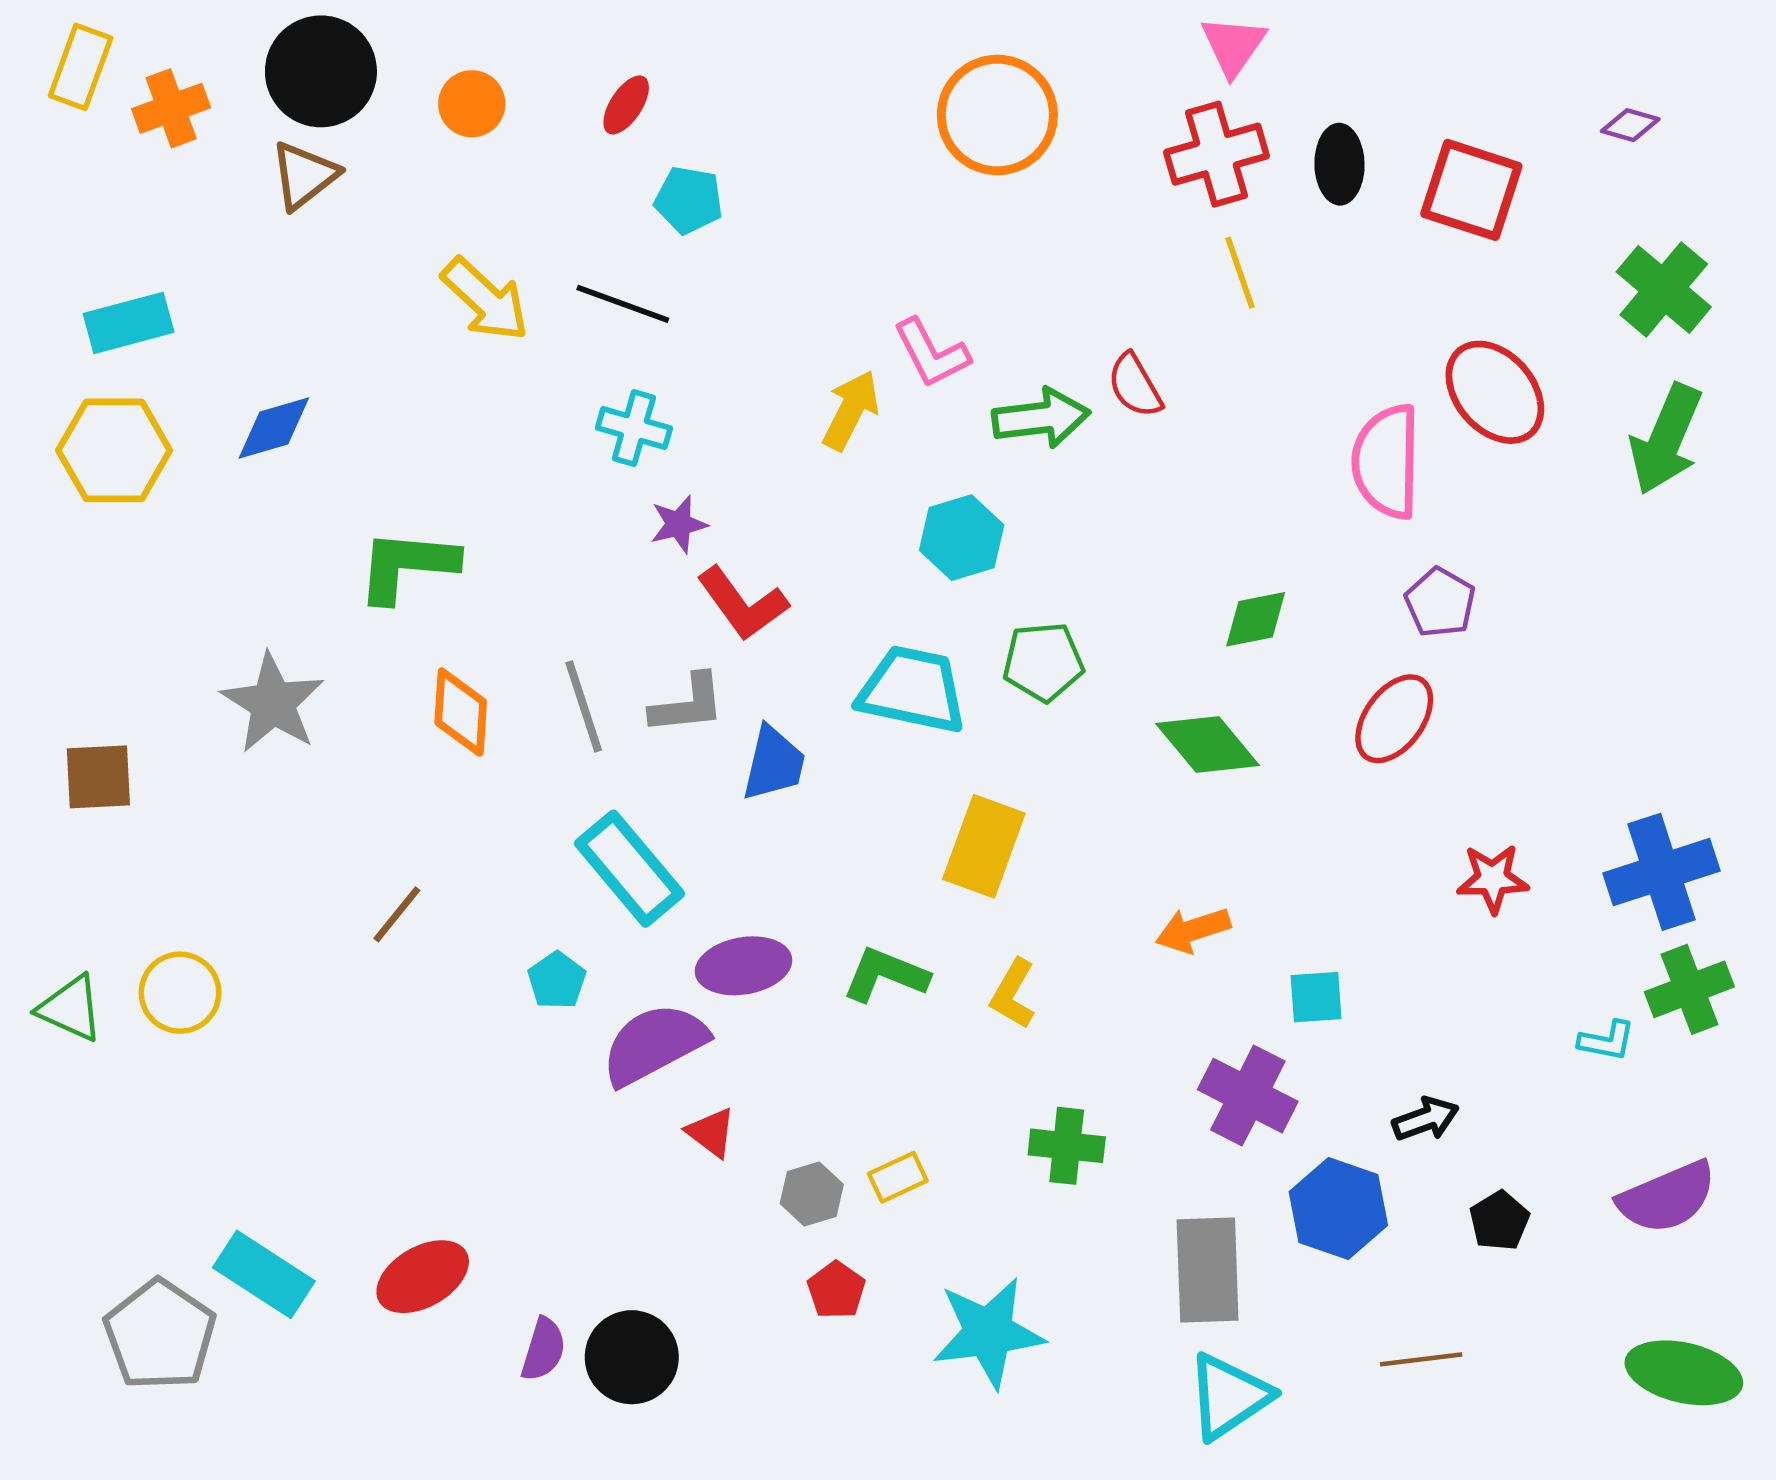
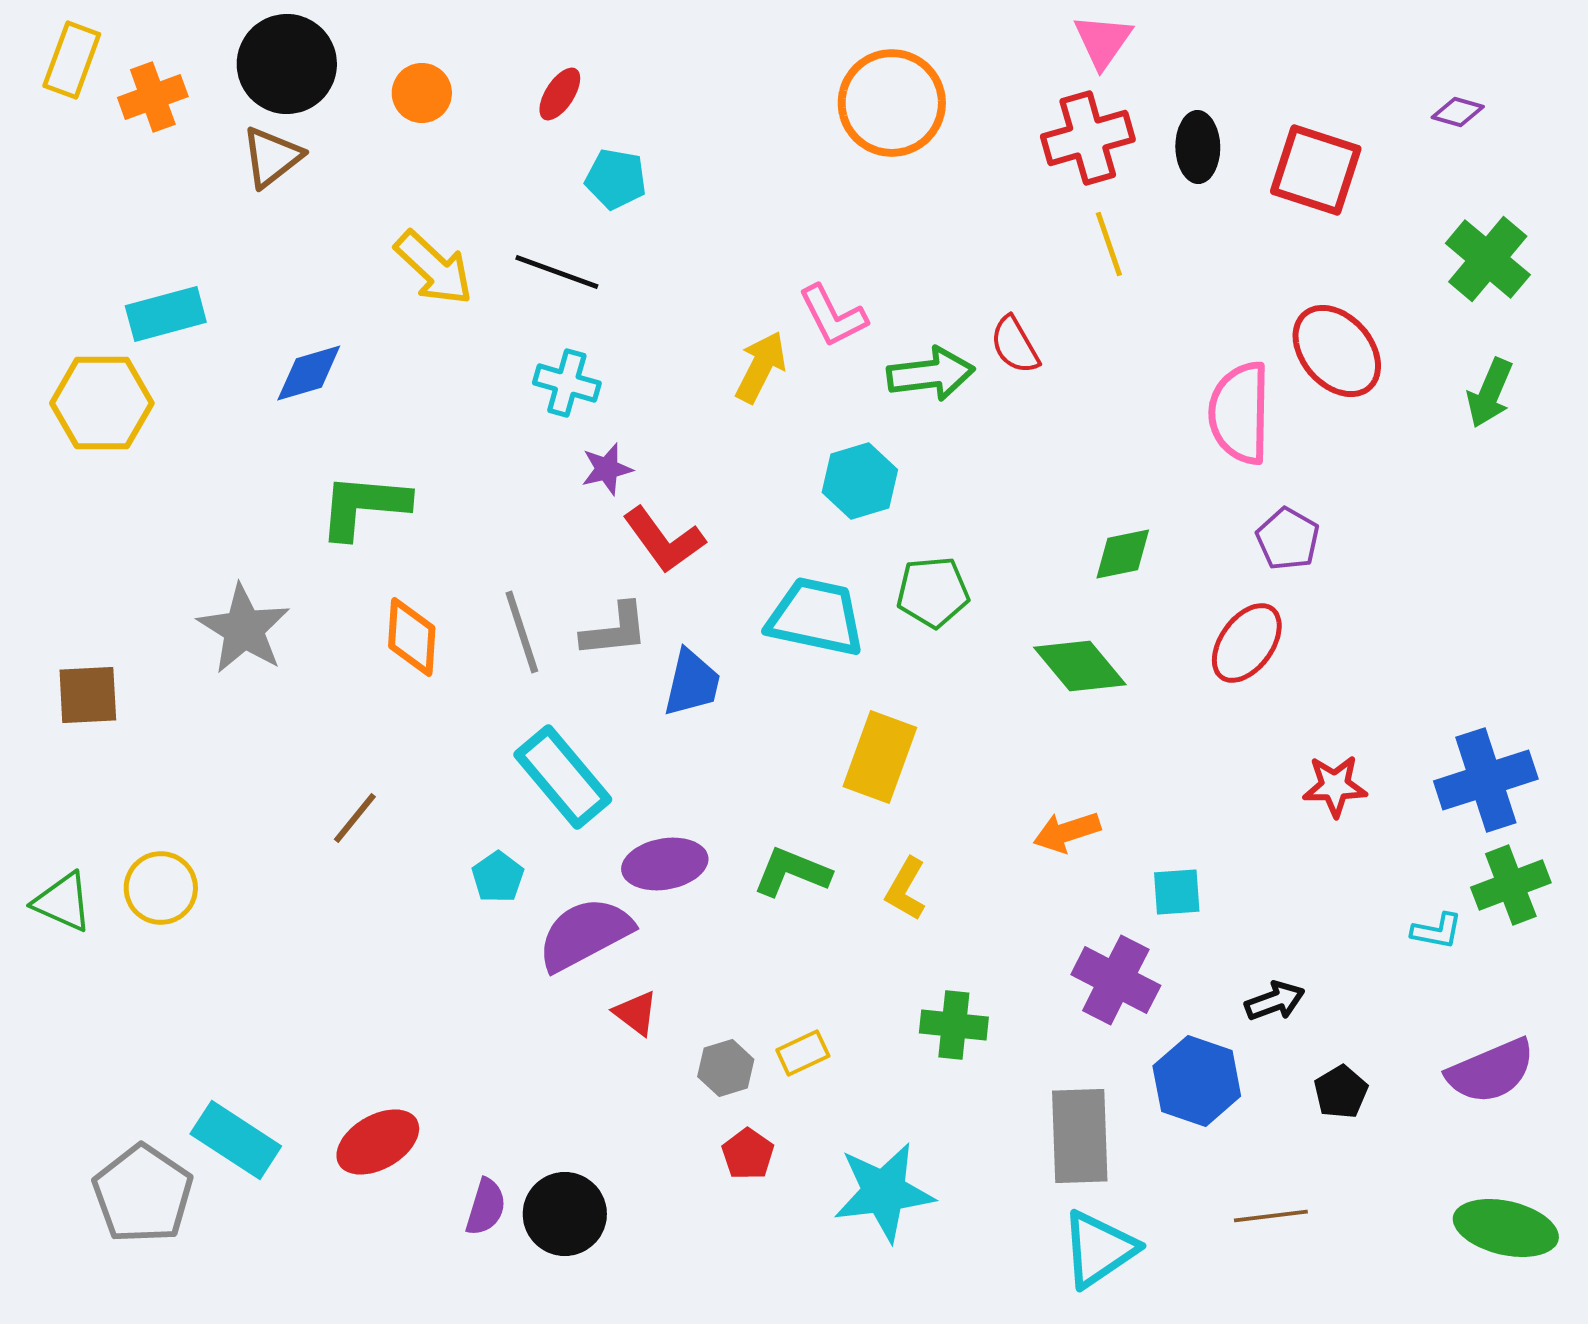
cyan rectangle: (129, 323) -> (166, 314), moved
blue diamond: (274, 428) -> (309, 373), moved
green arrow: (1666, 439) -> (1490, 393), size x0.7

